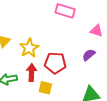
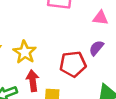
red pentagon: (55, 63) -> (73, 64), moved

